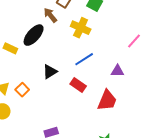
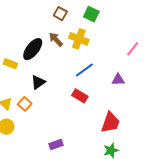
brown arrow: (50, 15) -> (56, 39), moved
black triangle: (50, 72) -> (38, 82), moved
red trapezoid: (107, 100) -> (110, 122), moved

